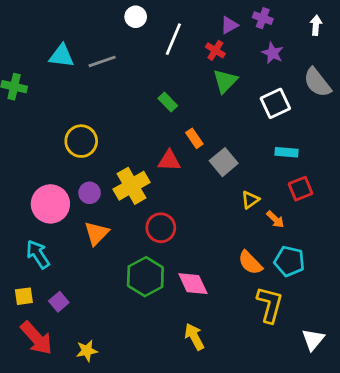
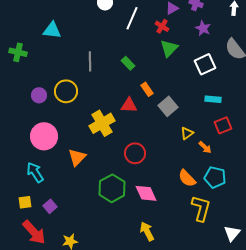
gray line: (102, 61) -> (90, 61), moved, turned -72
purple circle: (90, 193) -> (39, 95), moved
red circle: (161, 228) -> (135, 153), moved

